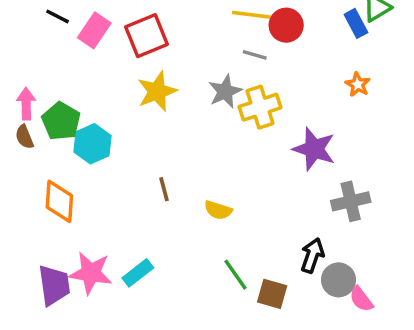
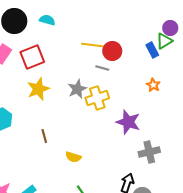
gray line: (255, 55) -> (102, 68), moved
brown line: (164, 189) -> (44, 136), moved

